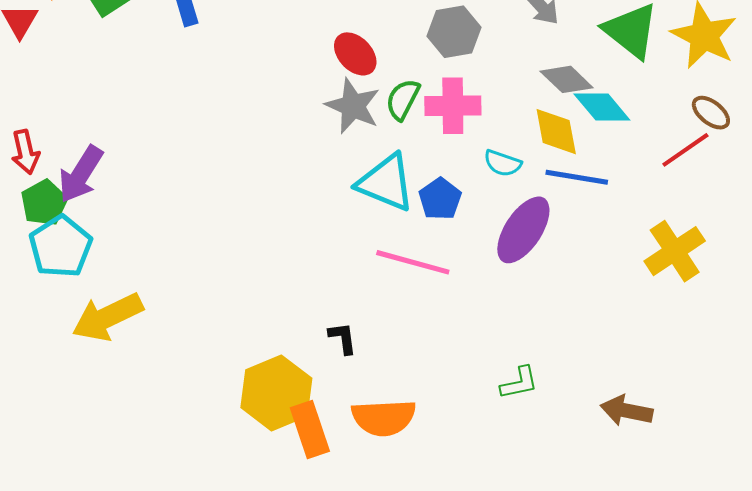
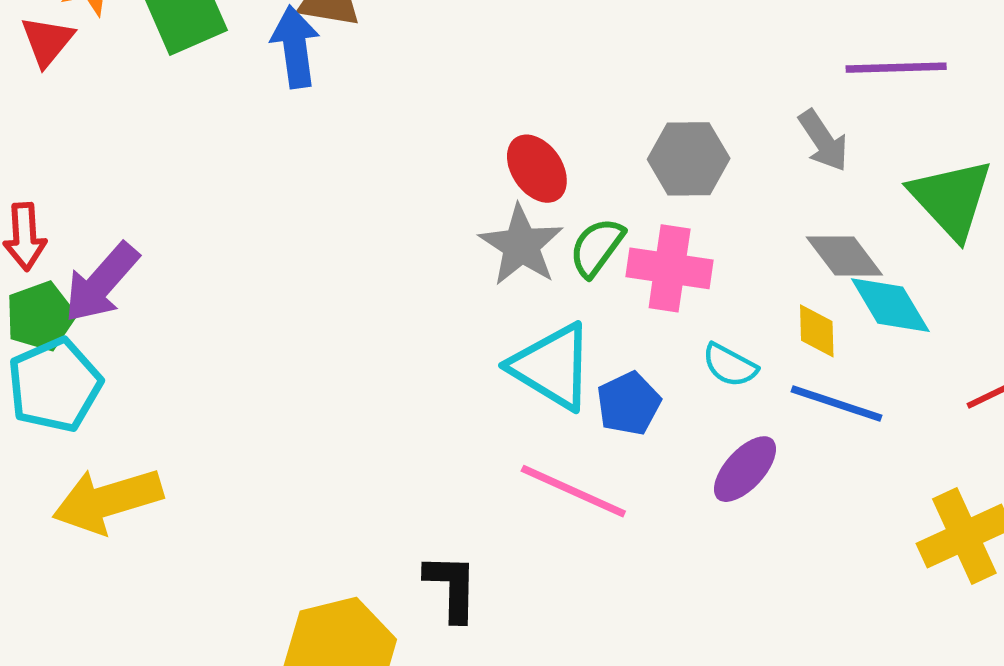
yellow diamond: (556, 132) -> (817, 331), size x0.7
purple ellipse: (523, 230) -> (745, 469), size x0.7
black L-shape: (343, 338) -> (452, 587), size x1.4

